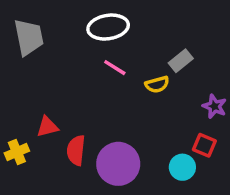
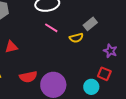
red triangle: (47, 127) -> (11, 47), moved
red semicircle: (76, 150) -> (28, 77), turned -108

